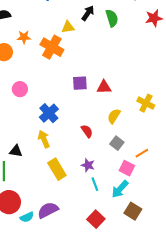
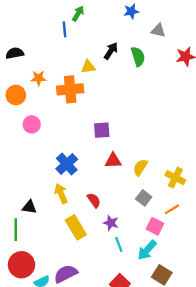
orange cross: (52, 47) -> (70, 89), turned -35
red triangle: (104, 87) -> (113, 161), moved
pink circle: (20, 89) -> (32, 124), moved
yellow cross: (146, 103) -> (175, 178), moved
red semicircle: (87, 131) -> (94, 200), moved

